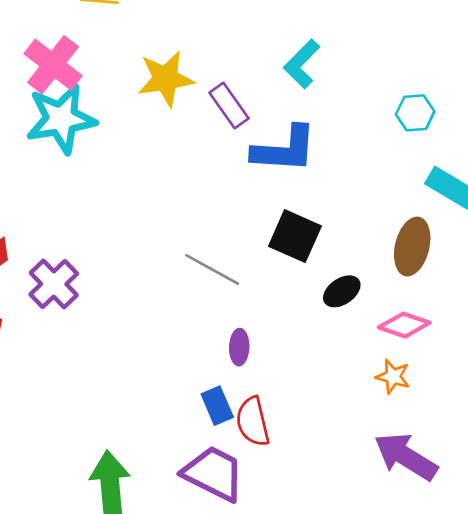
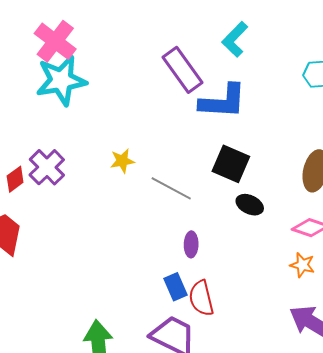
yellow star: (166, 79) -> (122, 161), moved, size x0.6
purple rectangle: (229, 106) -> (183, 70), size x1.4
purple cross: (54, 284) -> (47, 167), moved
black ellipse: (342, 291) -> (250, 205), moved, turned 60

